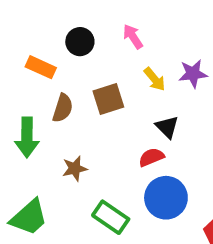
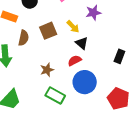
yellow arrow: (155, 79) -> (73, 27), moved
brown star: (75, 168) -> (47, 70), moved

